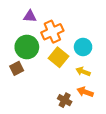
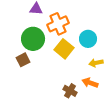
yellow arrow: (83, 72) -> (96, 63), moved, turned -32

